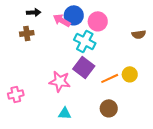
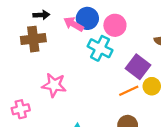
brown cross: (27, 33) -> (33, 39), size x1.5
purple square: (84, 67) -> (138, 67), moved
pink star: (60, 81) -> (54, 85), moved

